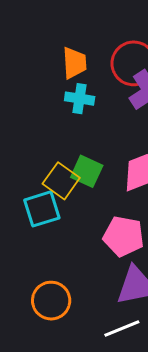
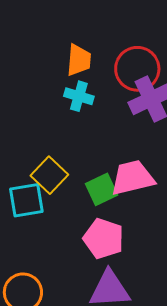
green square: (87, 171) -> (101, 189), moved, turned 32

